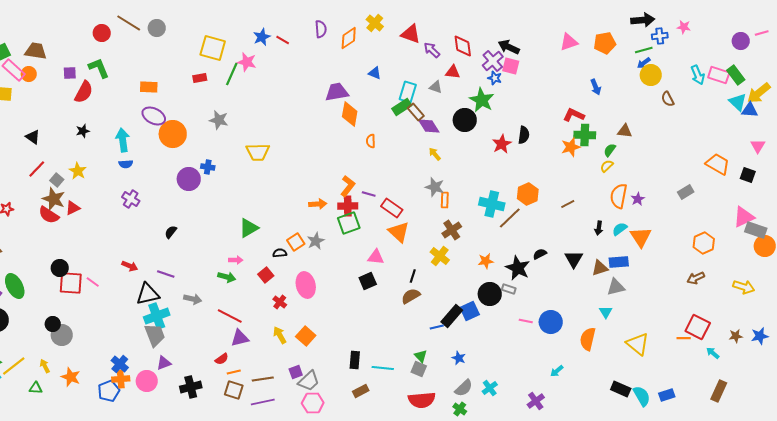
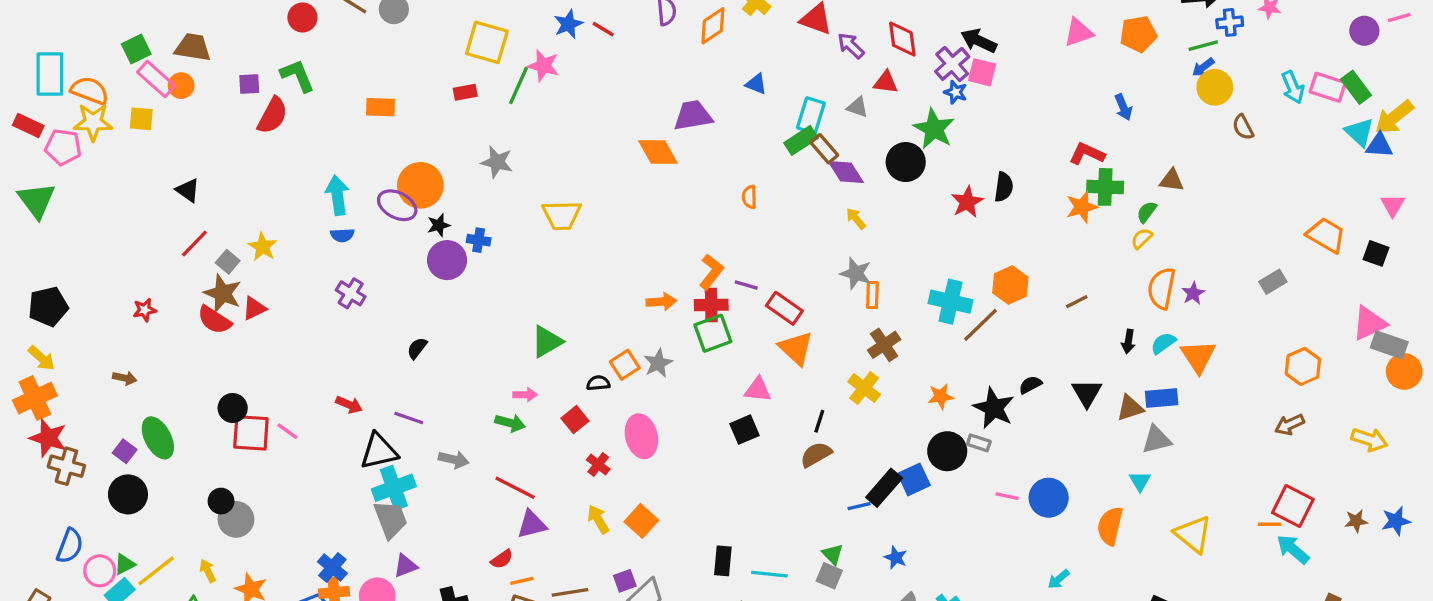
orange diamond: (350, 114) -> (658, 152), moved, turned -40
purple ellipse: (154, 116) -> (397, 205), moved
black star: (83, 131) -> (439, 225), moved
cyan arrow: (713, 353) -> (1293, 549), moved, size x1.5

